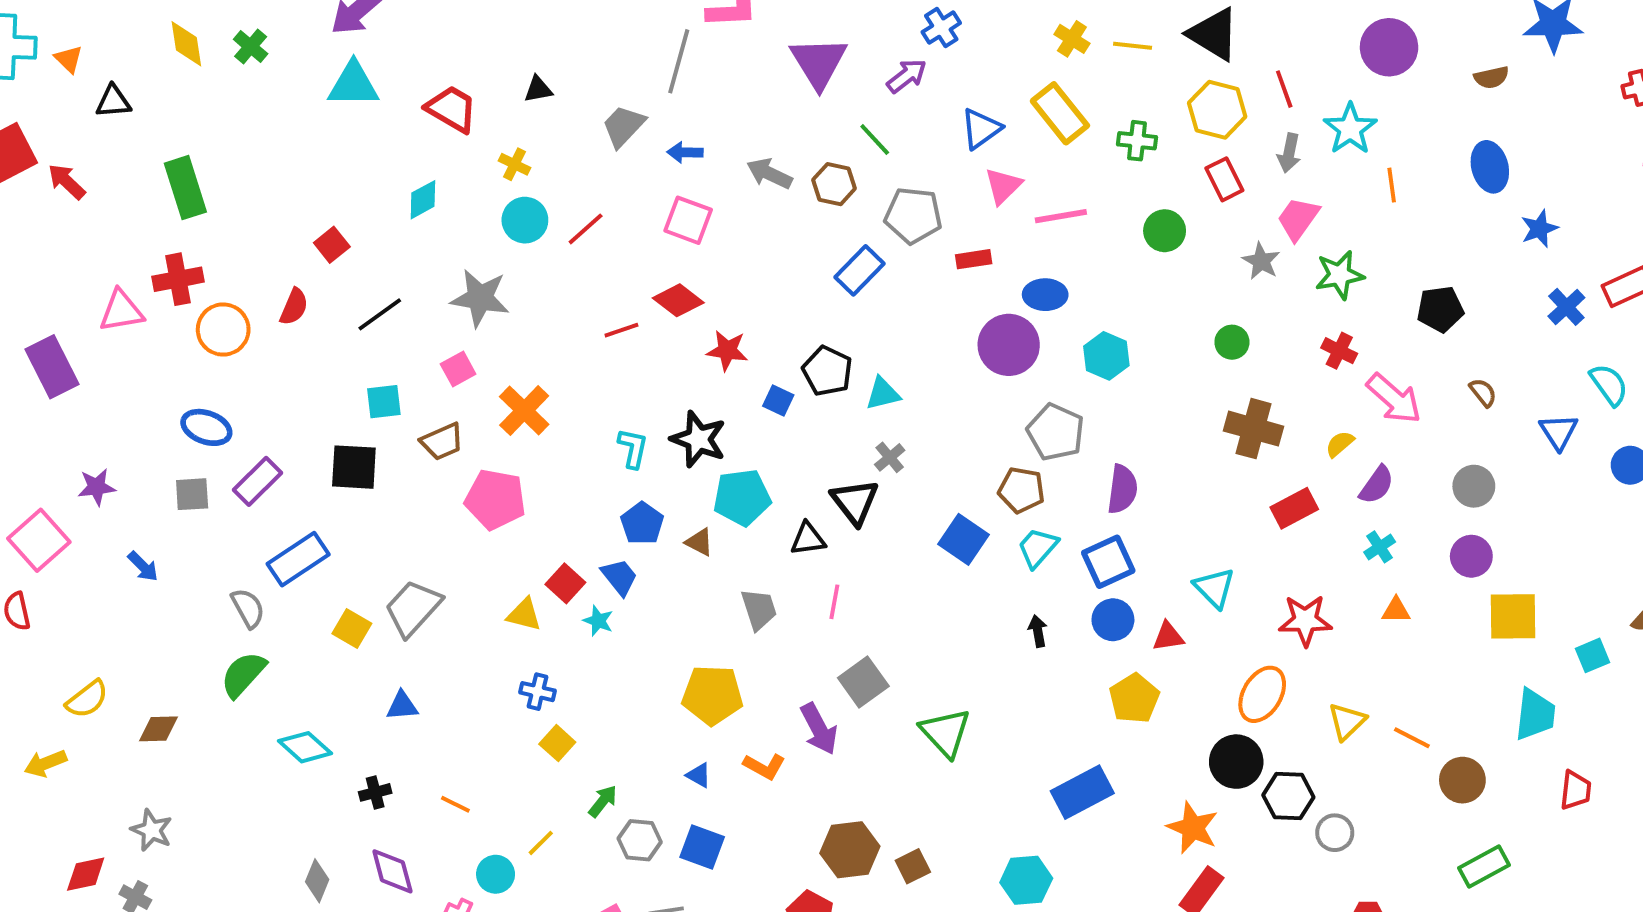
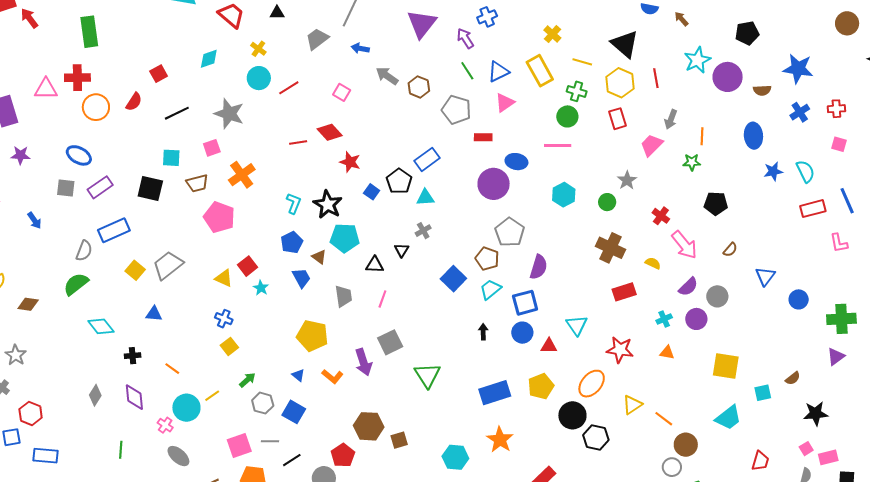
yellow line: (1133, 46) -> (582, 62), moved
purple circle: (1389, 47) -> (728, 77), moved
purple arrow: (907, 76) -> (465, 38), turned -95
cyan star: (1350, 129) -> (697, 60), moved
green line: (875, 140) -> (467, 71), moved
blue arrow: (685, 152) -> (360, 48), moved
gray arrow: (1289, 153) -> (671, 119), moved
pink line: (1061, 216) -> (558, 146), moved
pink square: (688, 220) -> (342, 92), size x0.7
green circle: (1165, 231) -> (567, 116), moved
gray star: (1261, 261) -> (627, 180), moved
blue rectangle: (859, 270) -> (427, 159), moved
green star: (1340, 275) -> (692, 162), moved, size x0.7
blue cross: (1566, 307) -> (800, 112), moved
cyan hexagon: (1106, 356) -> (564, 195), moved
cyan semicircle: (1609, 385) -> (805, 171), moved
brown semicircle: (1483, 392) -> (730, 250), turned 70
yellow semicircle: (1340, 444) -> (653, 263), turned 56
purple semicircle: (1377, 485) -> (688, 287), moved
purple star: (97, 487) -> (20, 155), moved
black triangle: (855, 502) -> (402, 250), size x0.6
purple circle: (1471, 556) -> (696, 319), moved
blue trapezoid: (619, 577) -> (301, 278), moved
gray semicircle: (248, 608) -> (84, 251), turned 40
yellow pentagon: (1134, 698) -> (541, 386), moved
cyan trapezoid: (1535, 714) -> (728, 418), turned 36
red trapezoid: (1576, 790) -> (760, 461), moved
blue rectangle: (1082, 792) -> (495, 393), moved
orange star: (1193, 828) -> (500, 440), moved
gray circle: (1335, 833) -> (672, 467), moved
cyan circle: (496, 874) -> (186, 408), size x1.4

